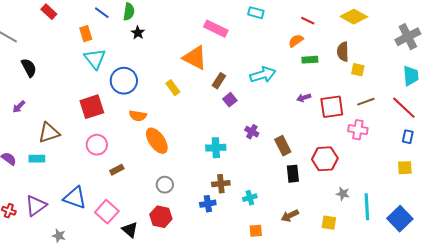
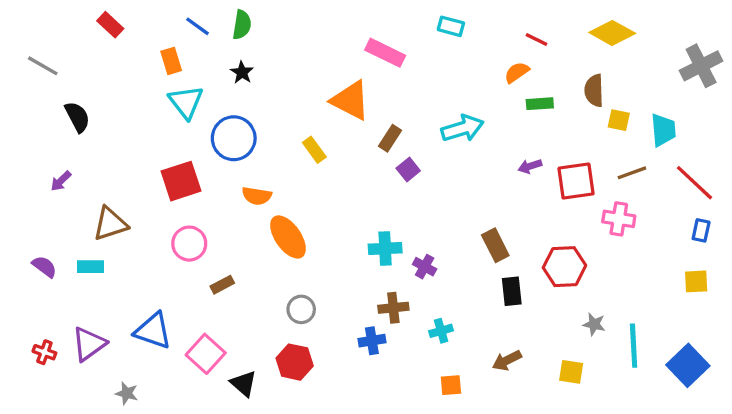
black star: (138, 33) -> (242, 72), moved
cyan trapezoid: (411, 76) -> (663, 130), moved
purple cross: (252, 132) -> (425, 267), moved

